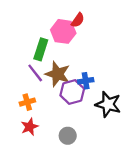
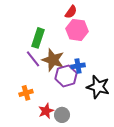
pink hexagon: (63, 31) -> (77, 30), moved
orange cross: (27, 102) -> (26, 93), moved
red star: (30, 127) -> (46, 111), moved

